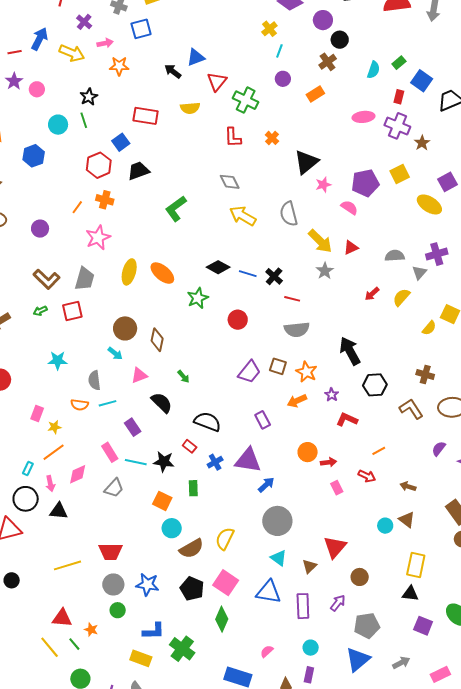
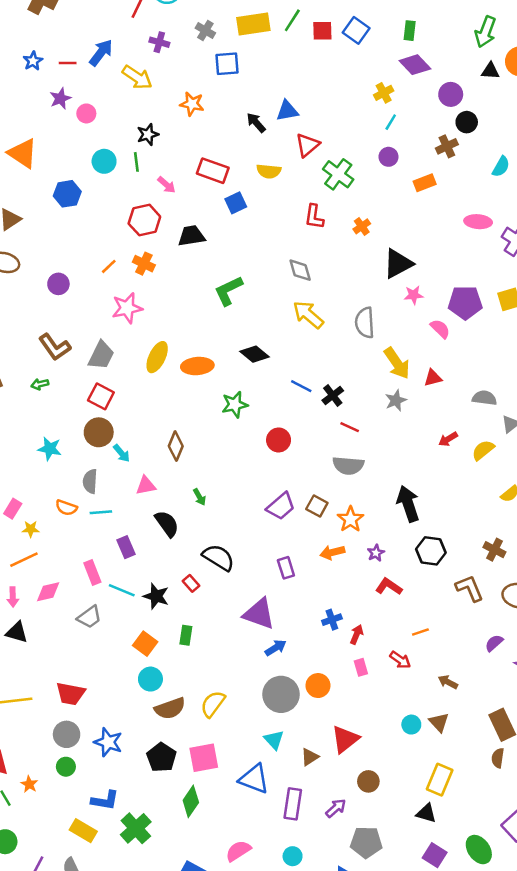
purple cross: (84, 22) -> (159, 42), turned -35
pink arrow: (105, 43) -> (167, 185), moved, turned 42
blue square: (121, 142) -> (236, 203), moved
black diamond: (218, 267) -> (255, 354), moved
orange ellipse: (162, 273) -> (197, 366), turned -55
red square: (72, 311) -> (101, 396), moved, turned 30
brown circle: (125, 328) -> (99, 432), moved
orange circle: (308, 452) -> (318, 686), moved
blue cross: (215, 462) -> (332, 620), moved
red arrow: (328, 462) -> (357, 634), turned -70
pink square: (226, 583) -> (204, 758), turned 35
pink semicircle: (267, 651) -> (238, 851), size x1.5

